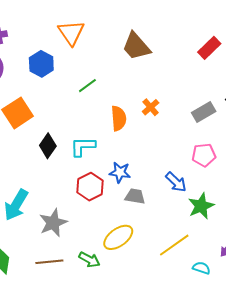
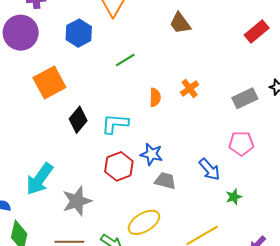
brown trapezoid: (136, 46) -> (180, 23), size x0.7
orange semicircle: (119, 118) -> (155, 97), size x0.7
green star: (201, 206) -> (234, 197), size x0.6

